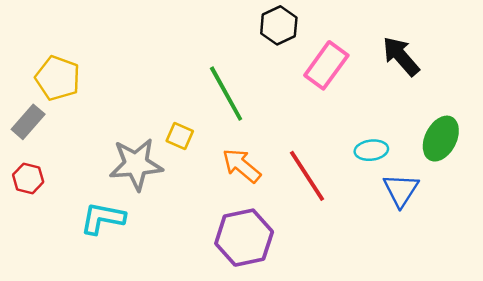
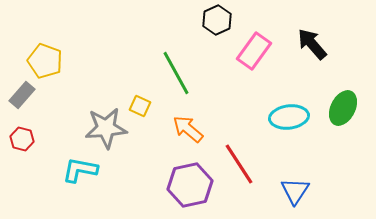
cyan ellipse: (371, 150) -> (289, 117), size x1.5
red line: (307, 176) -> (239, 164), moved
blue triangle: (401, 190) -> (295, 191), moved

